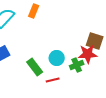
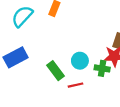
green cross: (77, 65) -> (102, 68), turned 32

